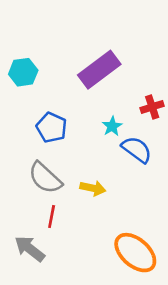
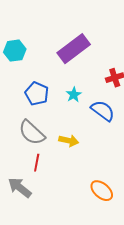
cyan star: (112, 126) -> (74, 95), moved
orange ellipse: (135, 253) -> (102, 191), size x0.7

